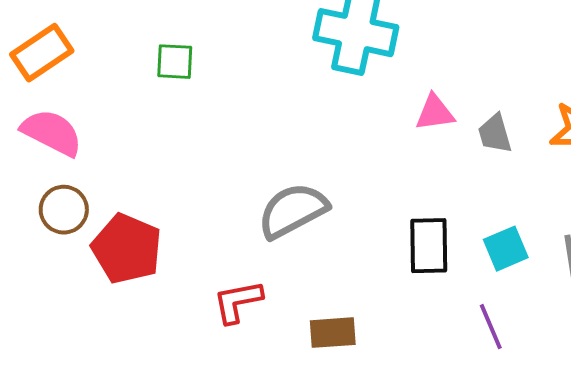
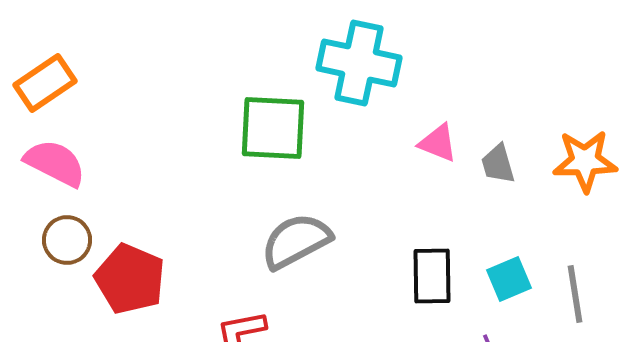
green square: (175, 62) -> (273, 128), moved, size x1.8
pink triangle: (435, 113) -> (438, 143), turned 30

